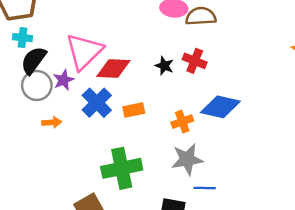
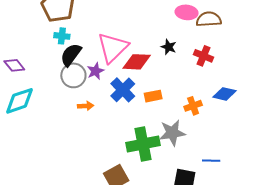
black star: (164, 66) -> (169, 47), moved
blue diamond: (220, 107) -> (224, 94), size x0.7
gray star: (187, 159) -> (172, 133), moved

